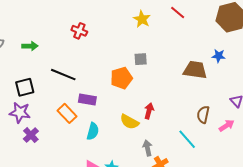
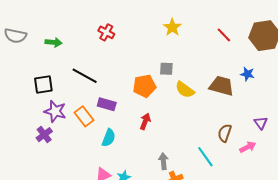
red line: (178, 13) -> (224, 35), moved
red arrow: (149, 111) -> (145, 121), moved
purple star: (20, 113) -> (55, 111), moved
yellow semicircle: (129, 122) -> (185, 90), moved

